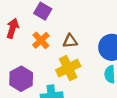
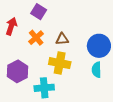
yellow cross: (68, 68) -> (60, 63), turned 35

